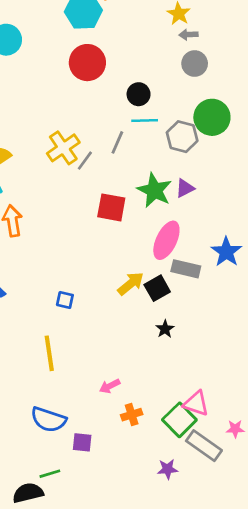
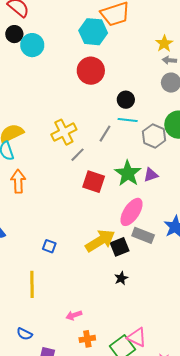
gray line: (85, 161) -> (77, 155), moved
yellow arrow: (131, 284) -> (100, 241), size x1.4
blue semicircle: (48, 420) -> (25, 334), size x0.6

